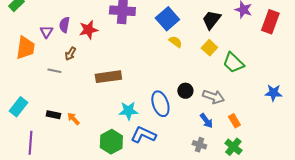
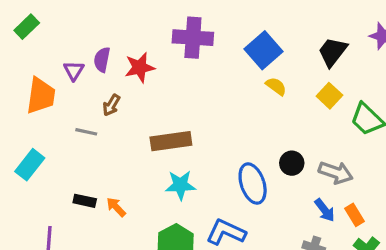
cyan rectangle: (18, 107) -> (30, 165), moved
cyan star: (128, 111) -> (180, 185), moved
orange rectangle: (234, 121) -> (355, 215), moved

